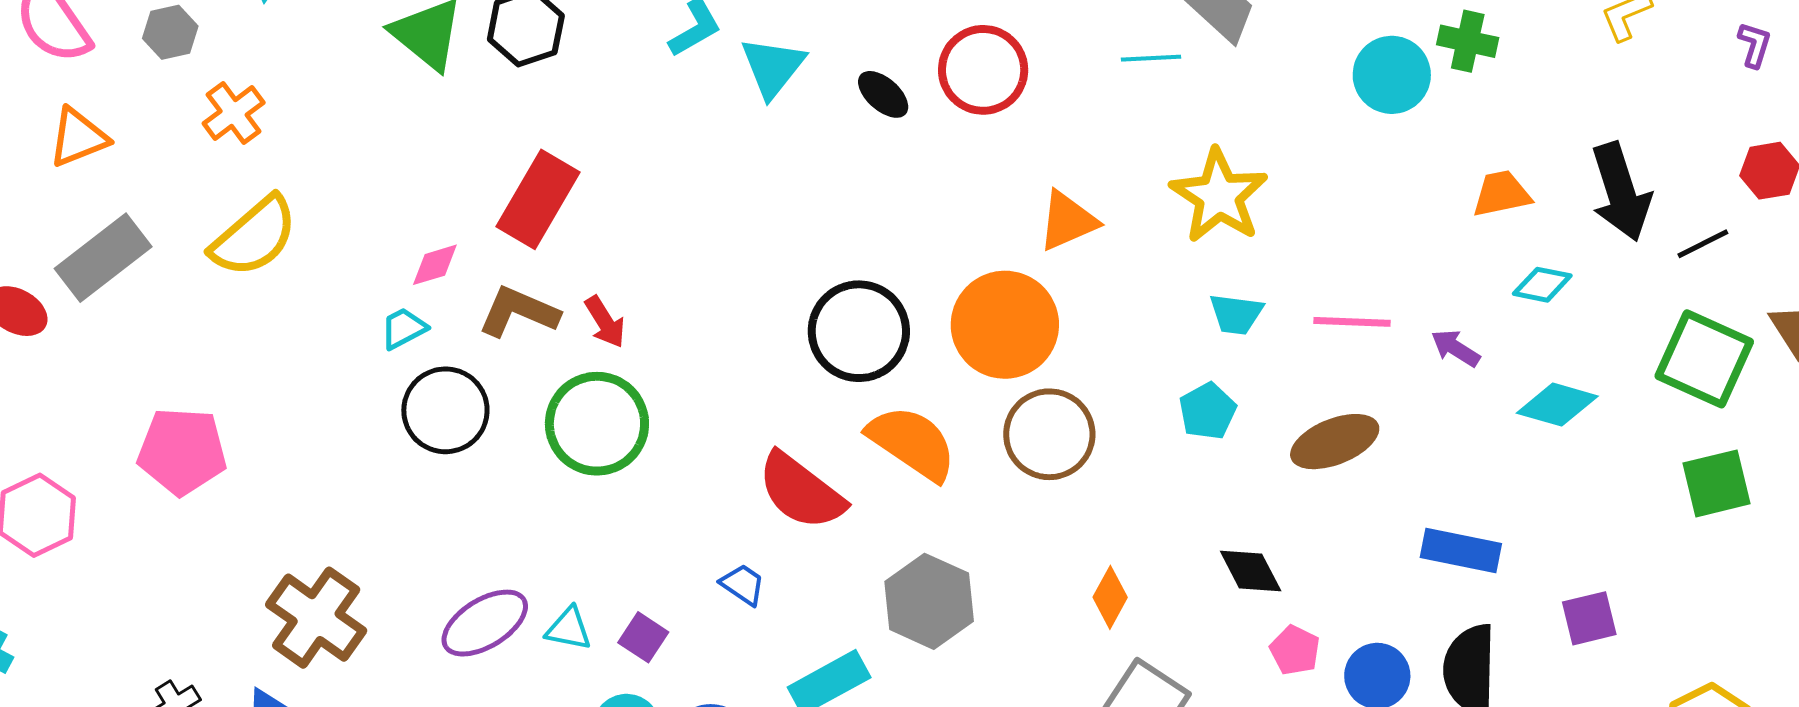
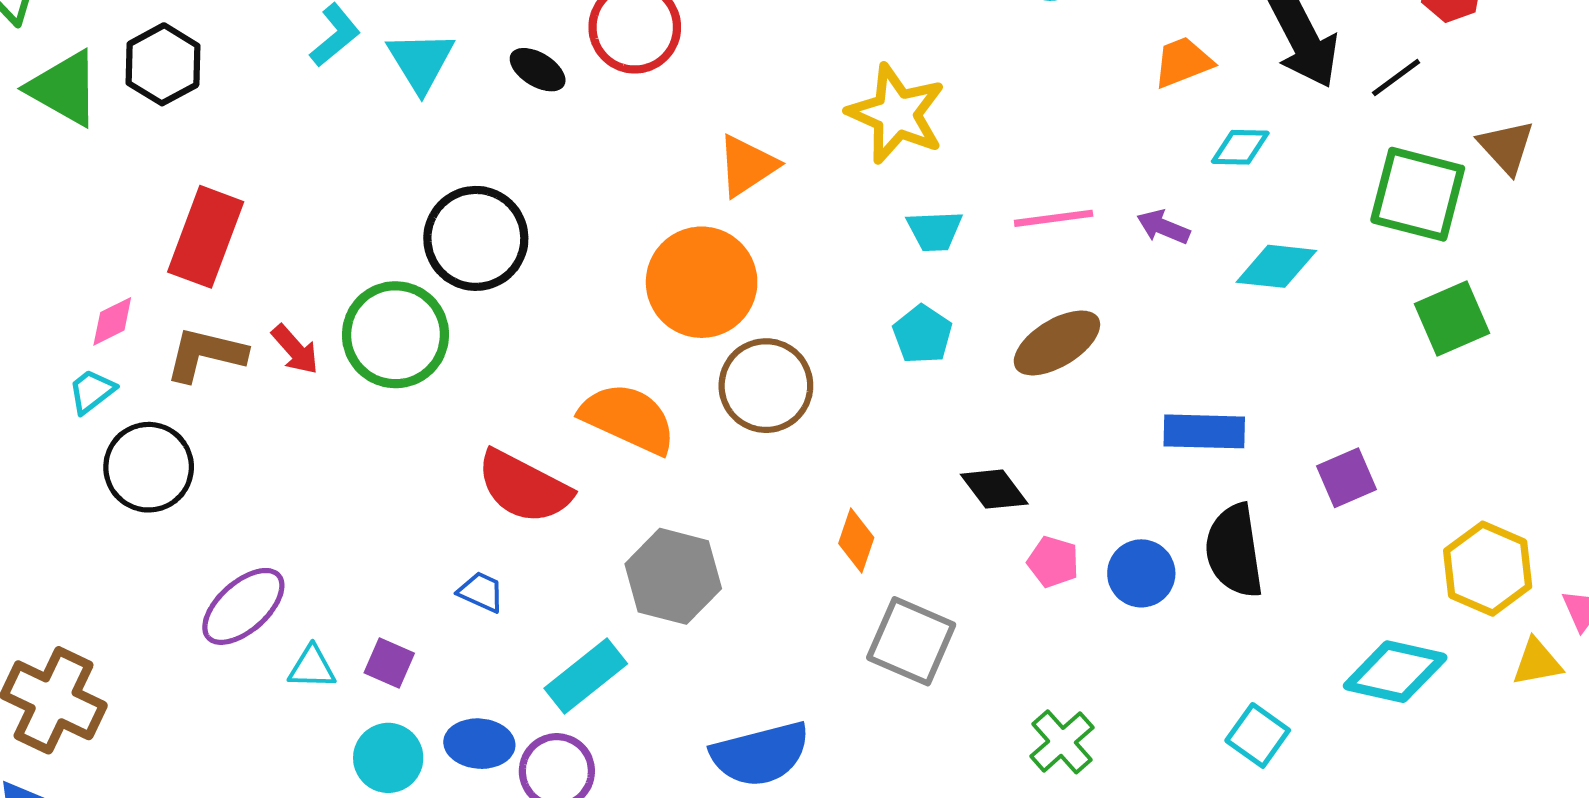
black circle: (859, 331) -> (476, 238), moved
green circle: (597, 424) -> (395, 335), moved
purple ellipse: (485, 623) -> (243, 606), moved

